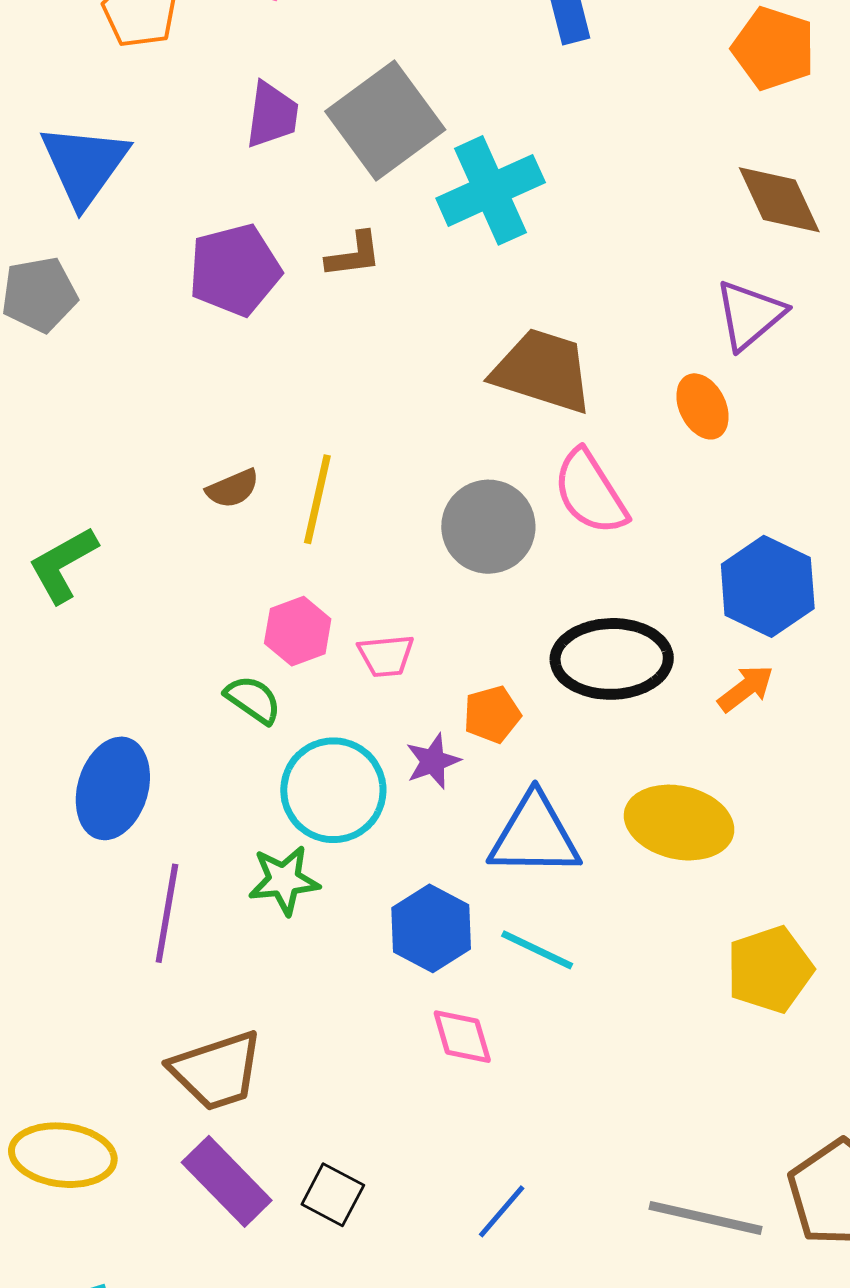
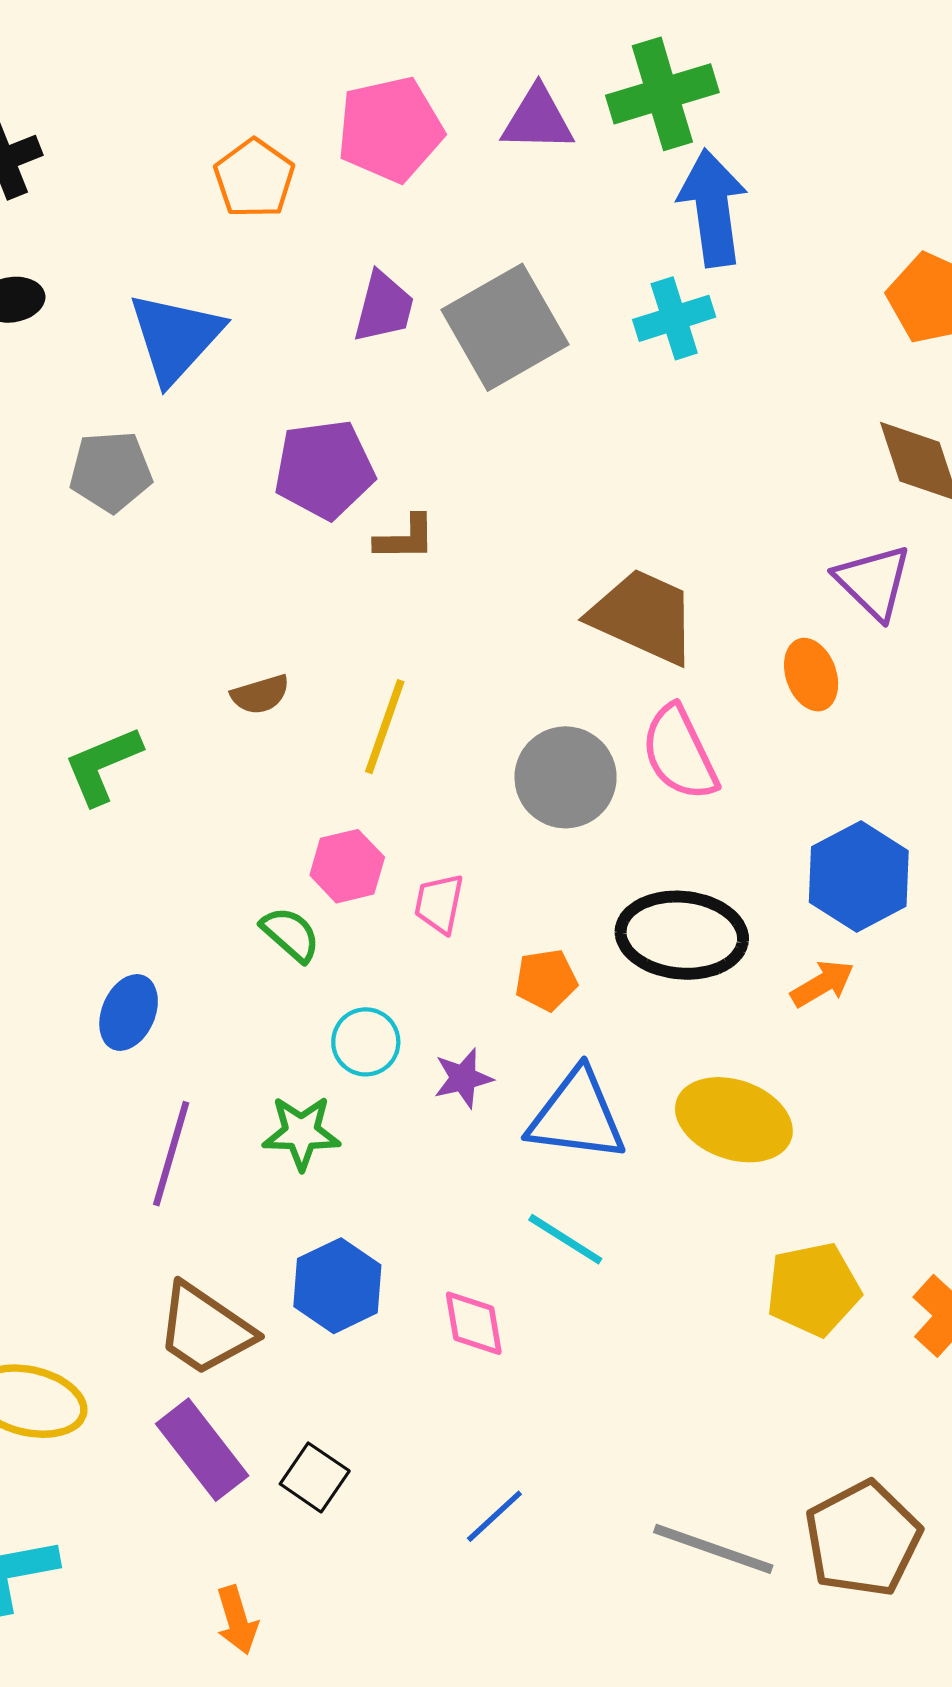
cyan cross: (491, 190) -> (674, 318), moved, size x0.7
brown L-shape: (354, 255) -> (405, 538), moved
purple triangle: (750, 315) -> (873, 582), turned -42
brown semicircle: (233, 488) -> (260, 694), moved
pink trapezoid: (386, 656) -> (439, 904), turned 100
purple star: (433, 761) -> (463, 1078), moved
blue ellipse: (113, 788) -> (129, 1012), size x0.7
cyan circle: (333, 790) -> (366, 1042), size x0.6
blue hexagon: (431, 928) -> (337, 1286), moved
brown trapezoid: (216, 1071) -> (205, 1329), turned 46

